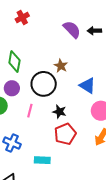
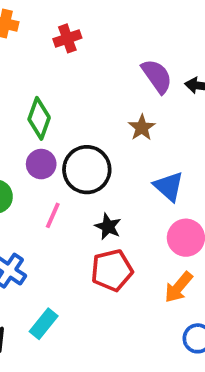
brown star: (61, 66) -> (142, 128), moved
purple circle: (12, 88) -> (41, 164), moved
cyan rectangle: (42, 160) -> (44, 324), moved, turned -63

